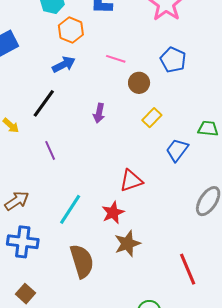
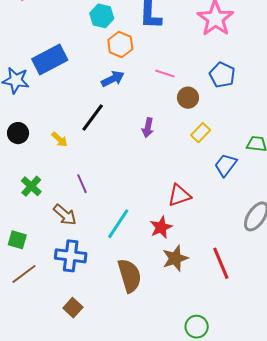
purple line: (50, 150) -> (82, 184), moved
brown arrow: (17, 201) -> (65, 215), turned 75
red line: (188, 269) -> (221, 263), moved

